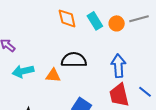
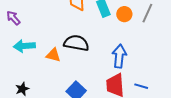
gray line: (139, 19) -> (147, 13), turned -60
blue line: (145, 92) -> (141, 86), turned -32

